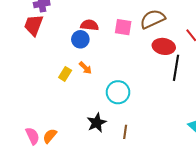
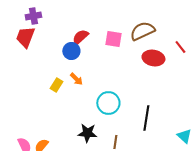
red semicircle: (90, 25) -> (80, 37), turned -48
black line: (176, 68) -> (146, 118), moved
black star: (97, 123) -> (87, 133), turned 30

